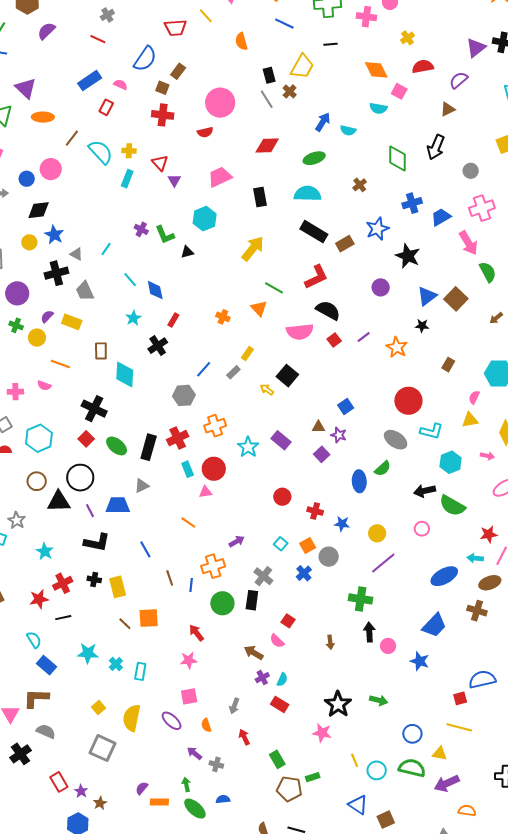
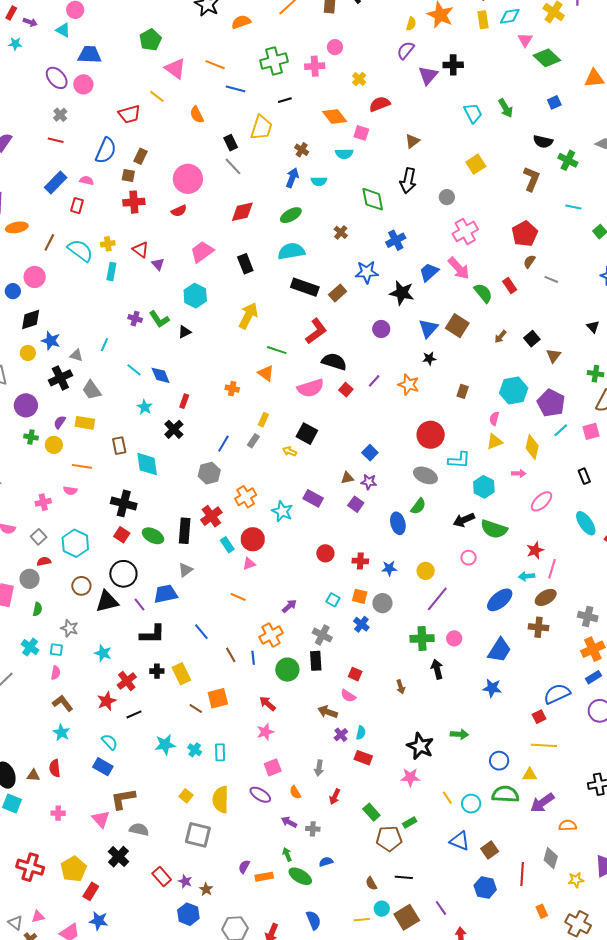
purple semicircle: (459, 80) -> (406, 50), moved
brown cross: (290, 91) -> (302, 150), moved
blue trapezoid: (441, 217) -> (429, 272), moved
blue star: (377, 229) -> (367, 272), turned 30
orange square: (308, 545) -> (360, 596), turned -35
pink circle: (388, 646) -> (454, 638), moved
blue rectangle: (46, 665) -> (103, 767), moved
red arrow: (244, 737) -> (335, 797), turned -119

